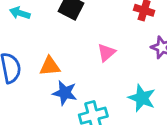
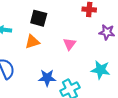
orange triangle: (50, 66) -> (32, 42), moved

